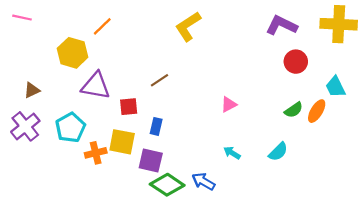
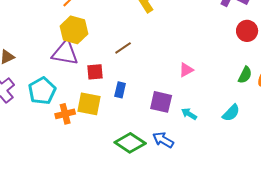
yellow hexagon: (73, 53) -> (74, 30), moved
green semicircle: (294, 110) -> (245, 75), turned -30
purple square: (151, 161) -> (161, 102), moved

